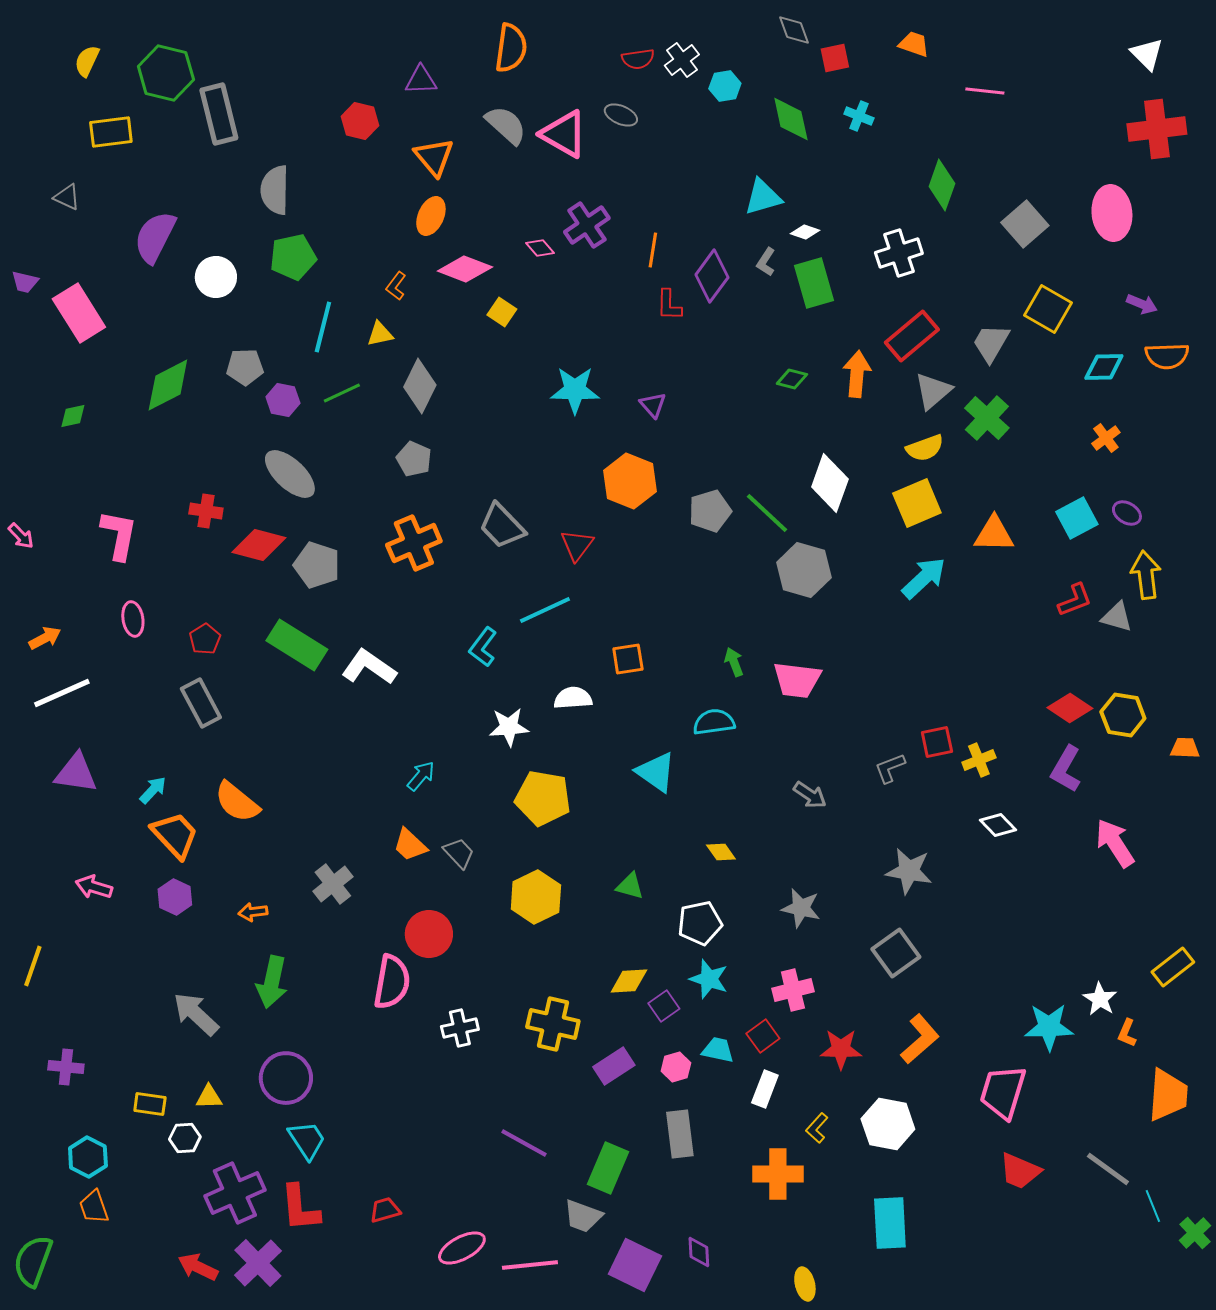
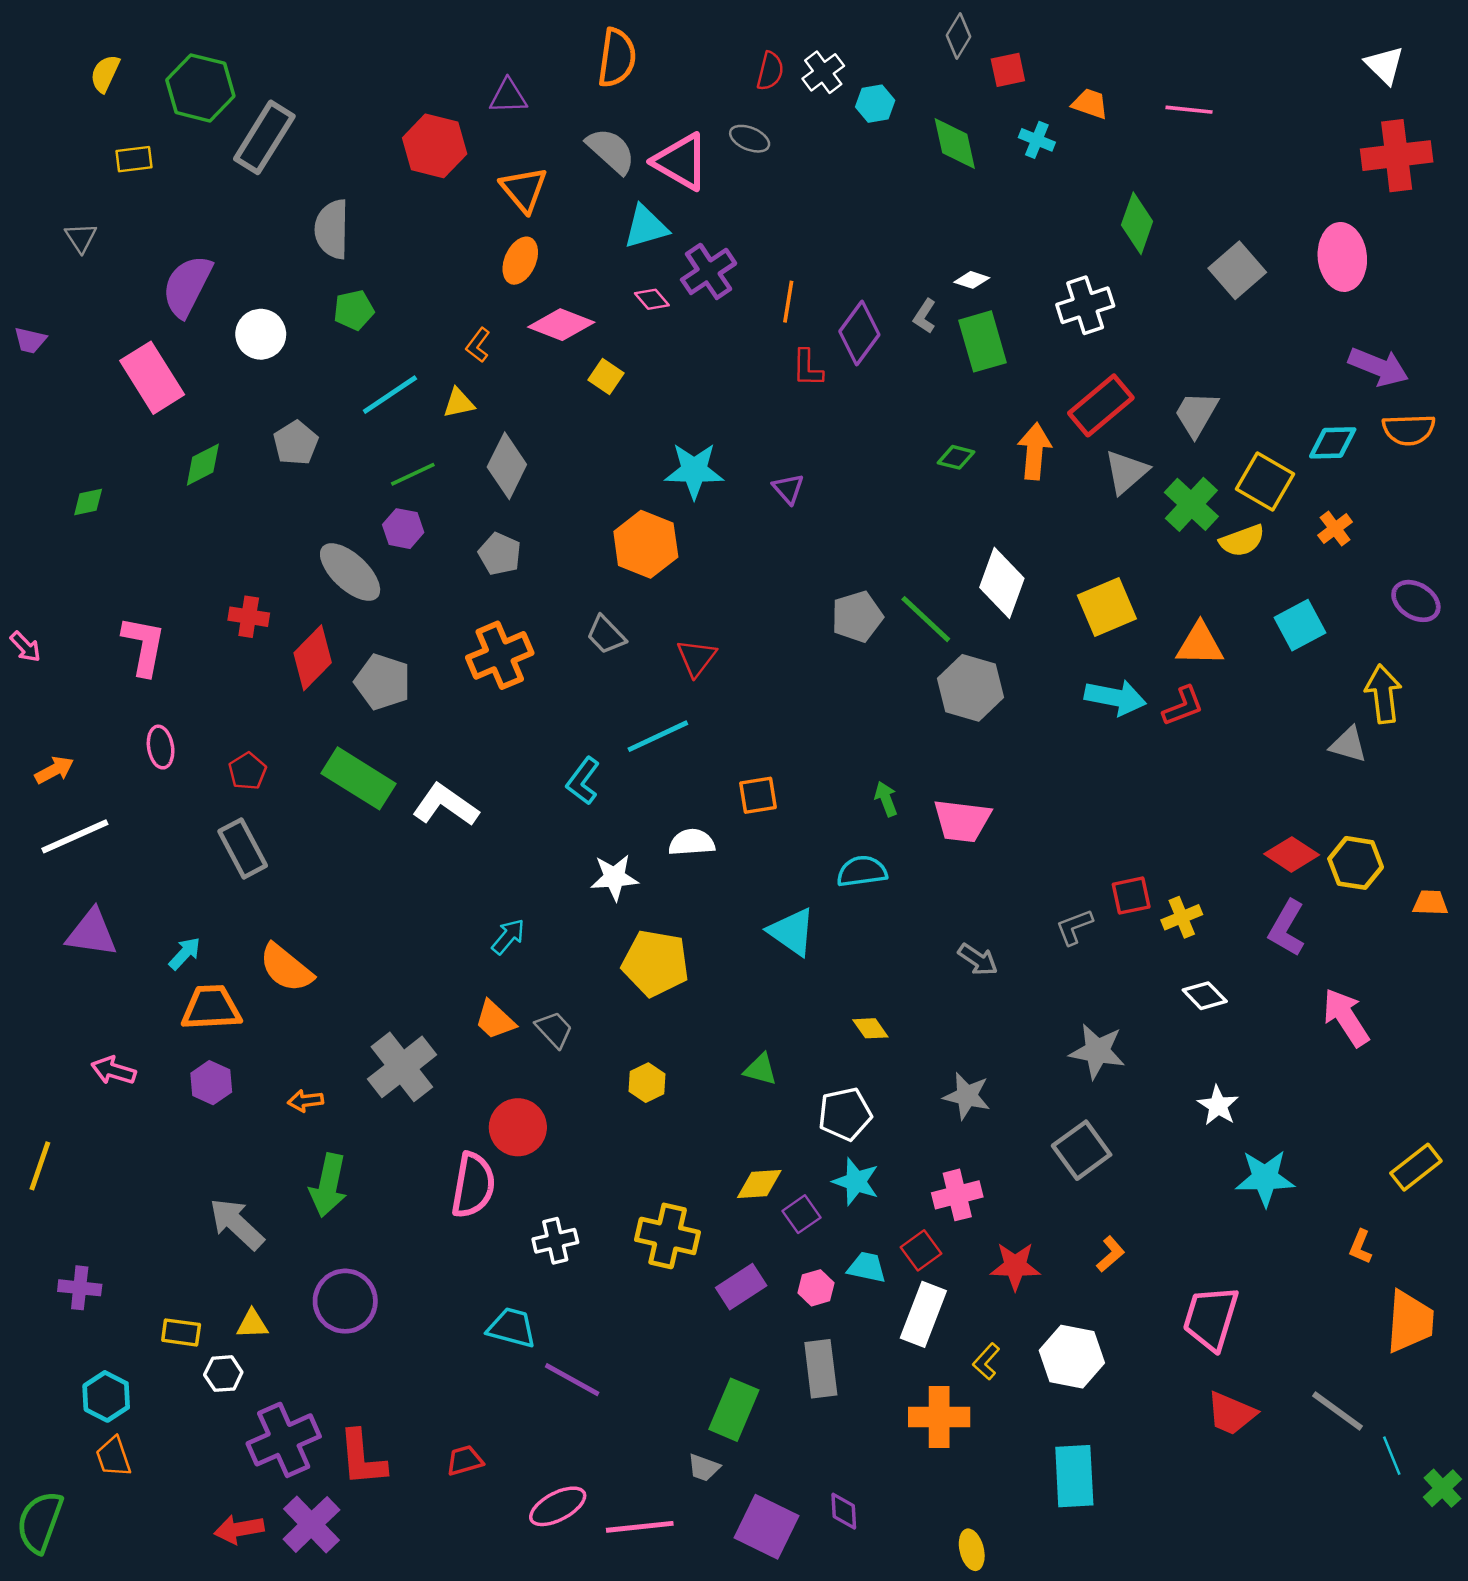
gray diamond: (794, 30) -> (958, 36), turned 51
orange trapezoid: (914, 44) -> (1090, 104), moved
red semicircle: (638, 59) -> (770, 71), turned -68
gray rectangle: (219, 114) -> (264, 137), turned 46
red hexagon: (360, 121) -> (435, 146), size x1.4
yellow rectangle: (111, 132) -> (134, 159), size x0.7
gray triangle: (67, 197) -> (81, 238), turned 32
cyan triangle: (763, 197) -> (646, 227), moved
green pentagon: (293, 257) -> (354, 310), size x0.7
purple arrow: (1142, 304) -> (1379, 367), size x1.6
yellow square: (1048, 309) -> (1265, 481), moved
pink rectangle: (79, 313) -> (152, 378), moved
cyan line: (323, 327) -> (390, 395), turned 42
gray pentagon: (245, 367) -> (296, 443), turned -30
green diamond: (168, 385) -> (203, 465), size x0.7
purple hexagon: (283, 400) -> (403, 529), moved
yellow semicircle: (925, 448) -> (1242, 541), moved
orange hexagon: (630, 481) -> (646, 544), moved
purple ellipse: (1127, 513) -> (1416, 601), moved, size x1.4
gray trapezoid: (502, 526) -> (606, 635), size x0.7
red diamond: (259, 545) -> (313, 658), turned -60
cyan arrow: (924, 578) -> (1115, 698), turned 54
red L-shape: (1075, 600) -> (1183, 706), moved
orange trapezoid: (175, 835) -> (211, 1008), turned -50
gray cross: (333, 884) -> (402, 1067), size x1.4
yellow hexagon: (536, 897) -> (647, 1083), size x0.6
white star: (1100, 999) -> (1218, 1106), moved
cyan star: (1049, 1027) -> (1265, 1178), moved
orange L-shape: (920, 1039) -> (1111, 1254), size x0.6
white rectangle: (765, 1089) -> (923, 1314), size x1.4
cyan trapezoid: (307, 1140) -> (512, 1328), moved, turned -42
purple line: (524, 1143) -> (572, 1380), moved
gray trapezoid: (583, 1216) -> (704, 1468), size x0.7
red arrow: (198, 1267) -> (239, 1529), turned -36

